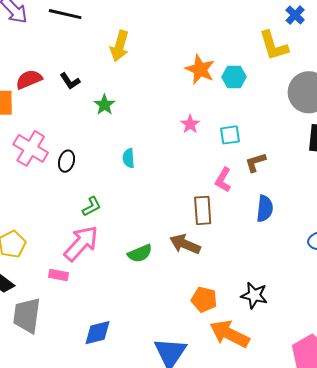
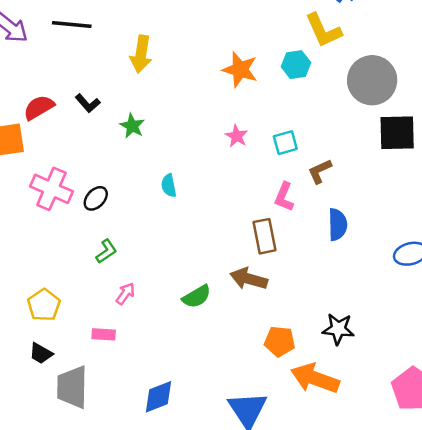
cyan hexagon: (234, 77) -> (296, 65), moved
black ellipse: (67, 161) -> (96, 198), turned 35
green L-shape: (92, 207) -> (106, 251), moved
pink arrow: (81, 243) -> (125, 294), size x0.5

